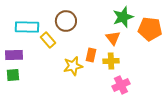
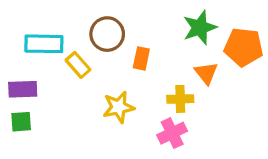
orange triangle: (113, 38) -> (206, 73), moved
orange rectangle: (91, 55) -> (141, 58), moved
pink cross: (121, 85) -> (172, 133), moved

